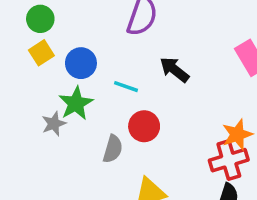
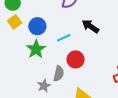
cyan line: (126, 87) -> (64, 38), turned -40
gray star: (54, 124) -> (44, 86), moved

